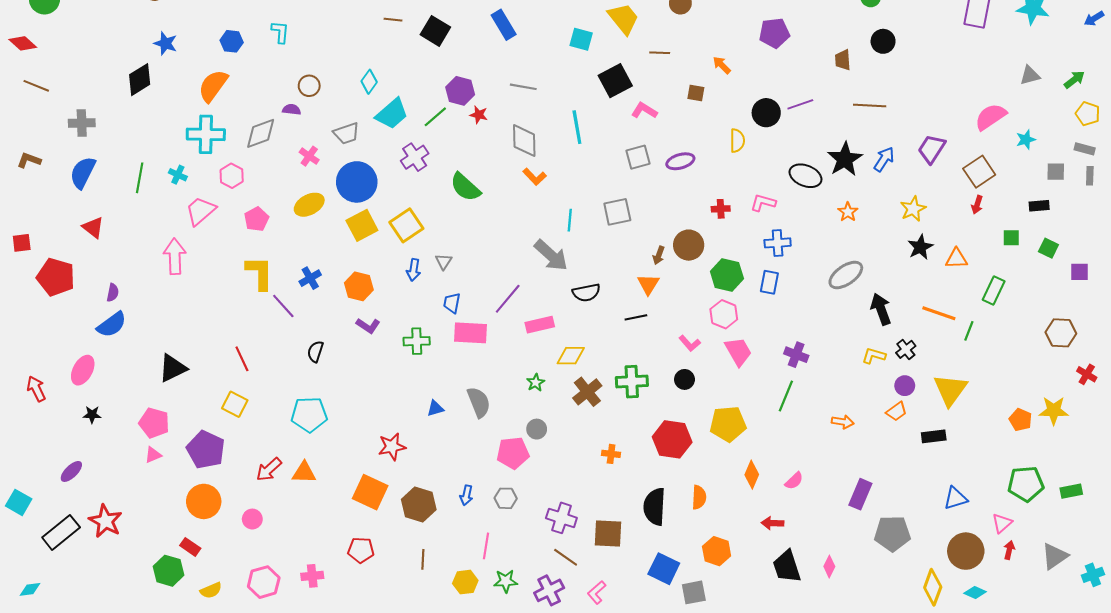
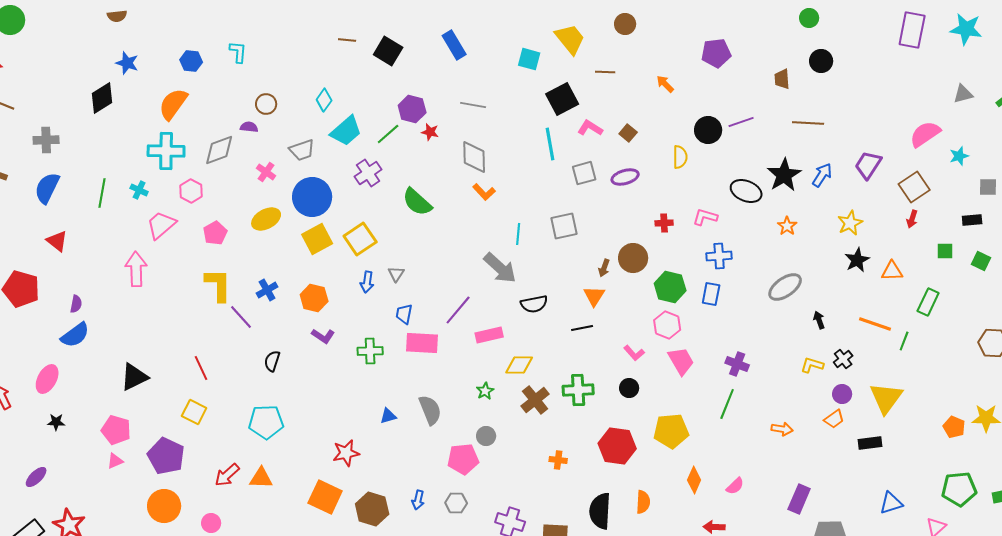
brown square: (696, 93) -> (628, 133), moved, turned 30
cyan line: (577, 127) -> (550, 144), moved
black arrow: (881, 309) -> (819, 320), size x0.6

